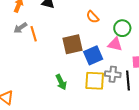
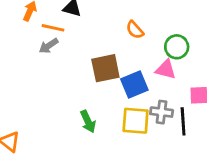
gray arrow: (20, 28) -> (49, 46), moved
orange line: (34, 34) -> (53, 28), moved, turned -63

